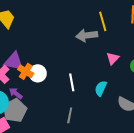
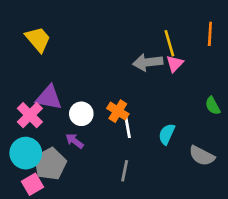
pink triangle: (113, 58) -> (175, 64), moved
orange cross: (26, 71) -> (118, 111), moved
purple arrow: (16, 93) -> (75, 141), moved

